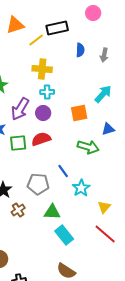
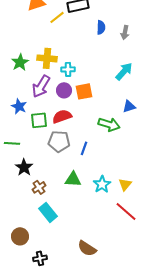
yellow cross: (42, 69) -> (47, 58), moved
orange square: (79, 113) -> (84, 91), moved
blue line: (63, 171) -> (84, 148), turned 56
gray pentagon: (38, 184) -> (59, 141), moved
cyan star: (81, 188) -> (102, 184), moved
green triangle: (52, 212) -> (73, 179), moved
cyan rectangle: (64, 235) -> (48, 212), moved

